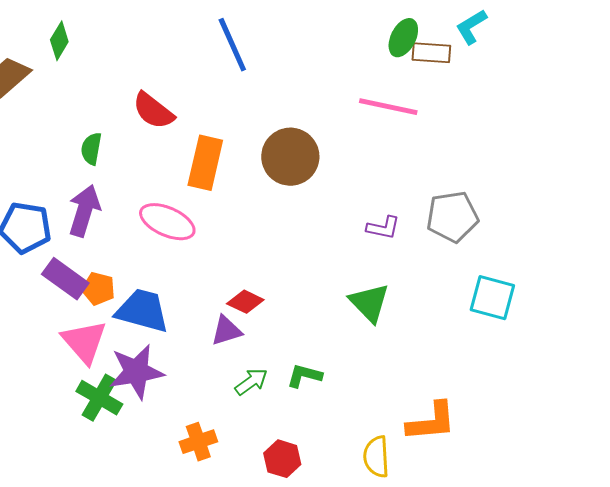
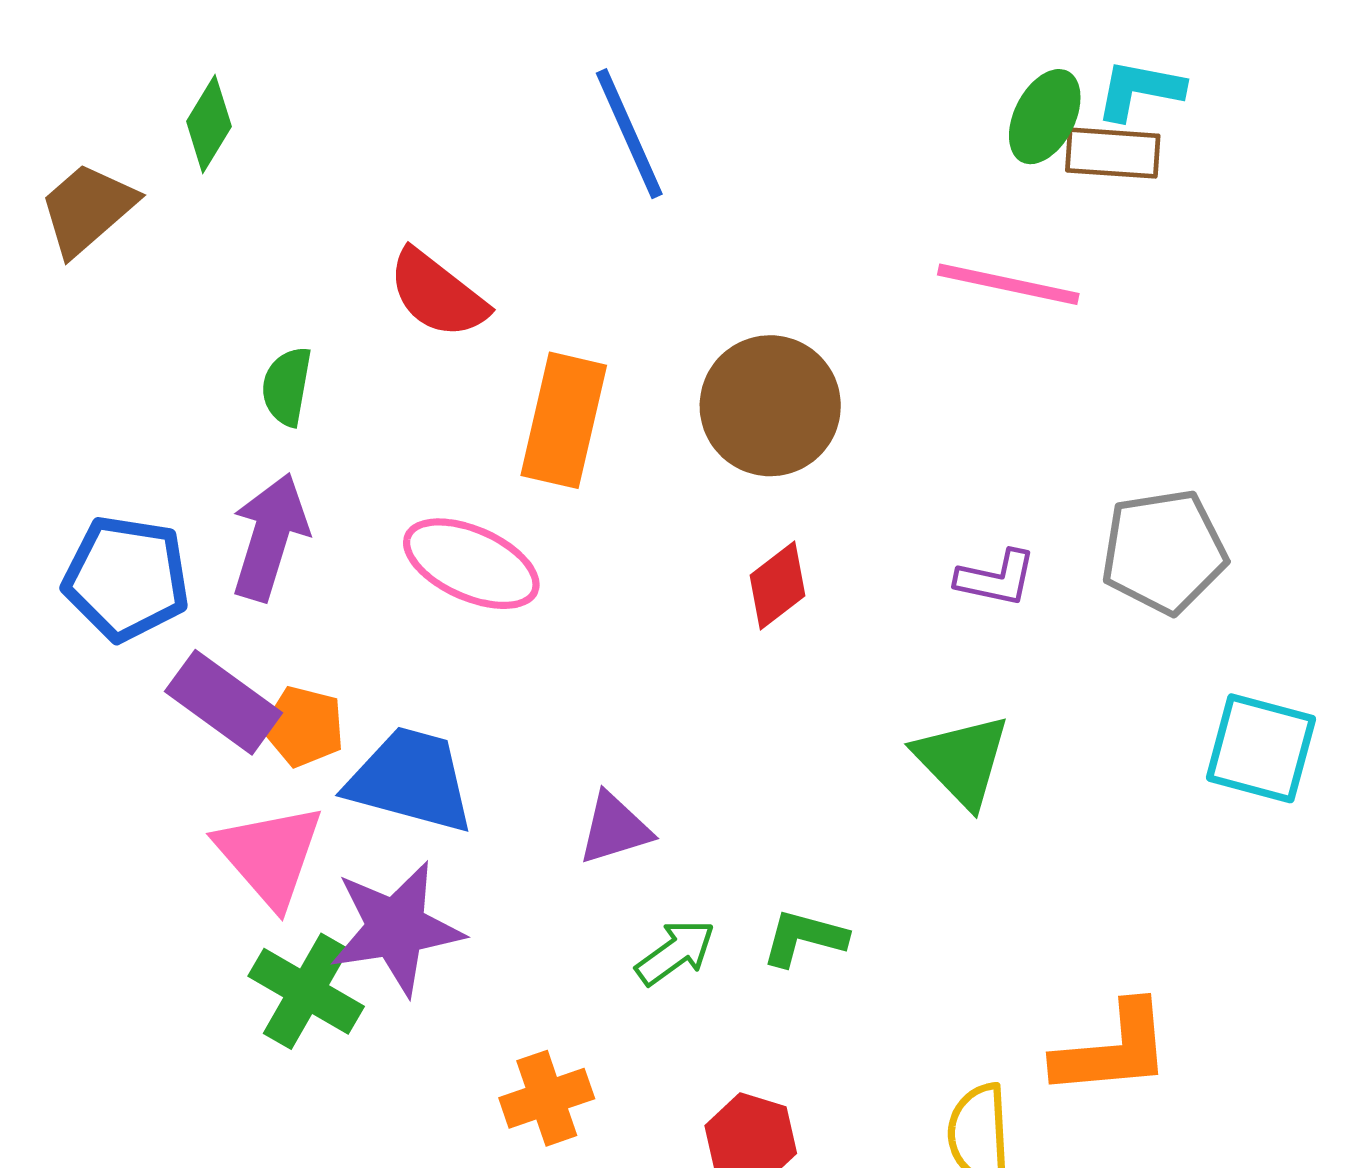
cyan L-shape: (471, 27) -> (1139, 90), moved, turned 42
red diamond: (245, 302) -> (777, 586), moved, turned -63

